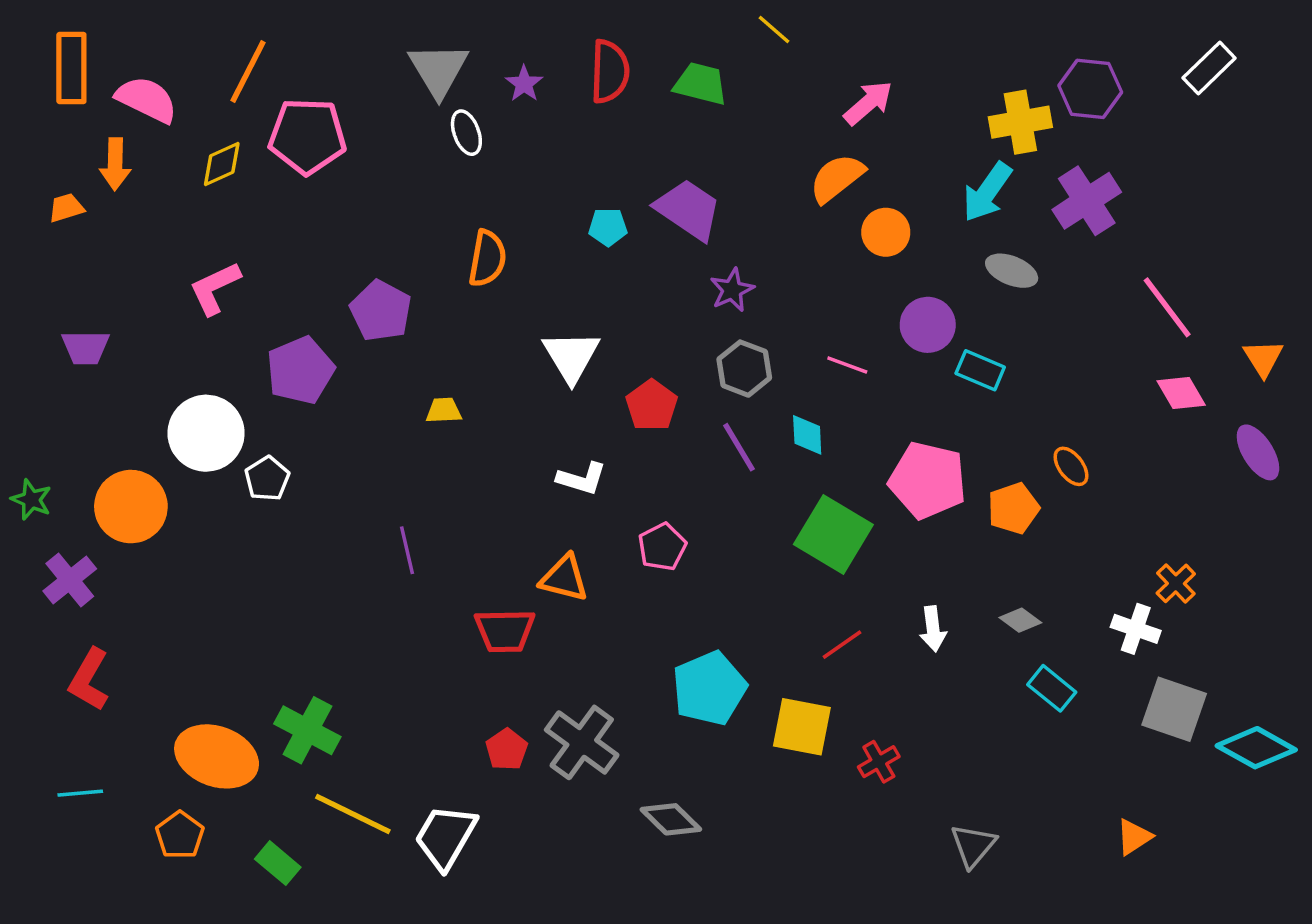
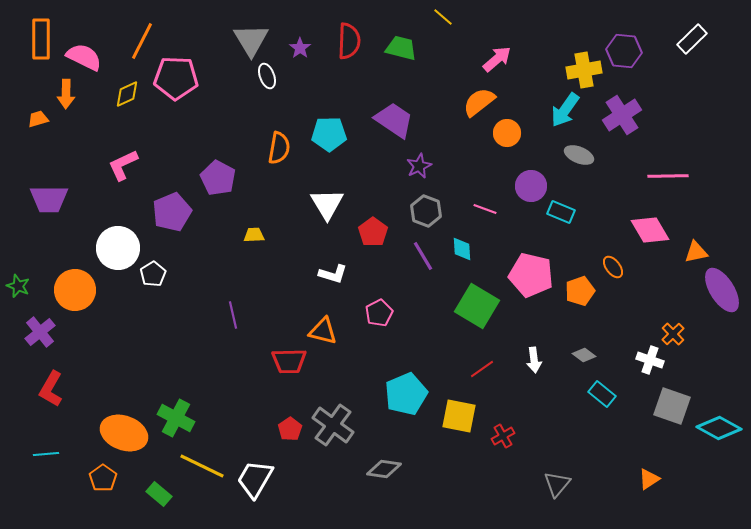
cyan pentagon: (608, 227) -> (329, 134), moved, size x1.6
pink line: (1167, 307) -> (668, 176), turned -54
purple trapezoid: (85, 348) -> (49, 199), size x1.4
orange triangle: (1263, 358) -> (696, 252), moved, turned 50
pink diamond: (1181, 393) -> (650, 230), moved, size x1.4
purple ellipse: (1258, 452) -> (722, 290), moved, size x1.4
gray diamond: (671, 819) -> (384, 469), turned -36

